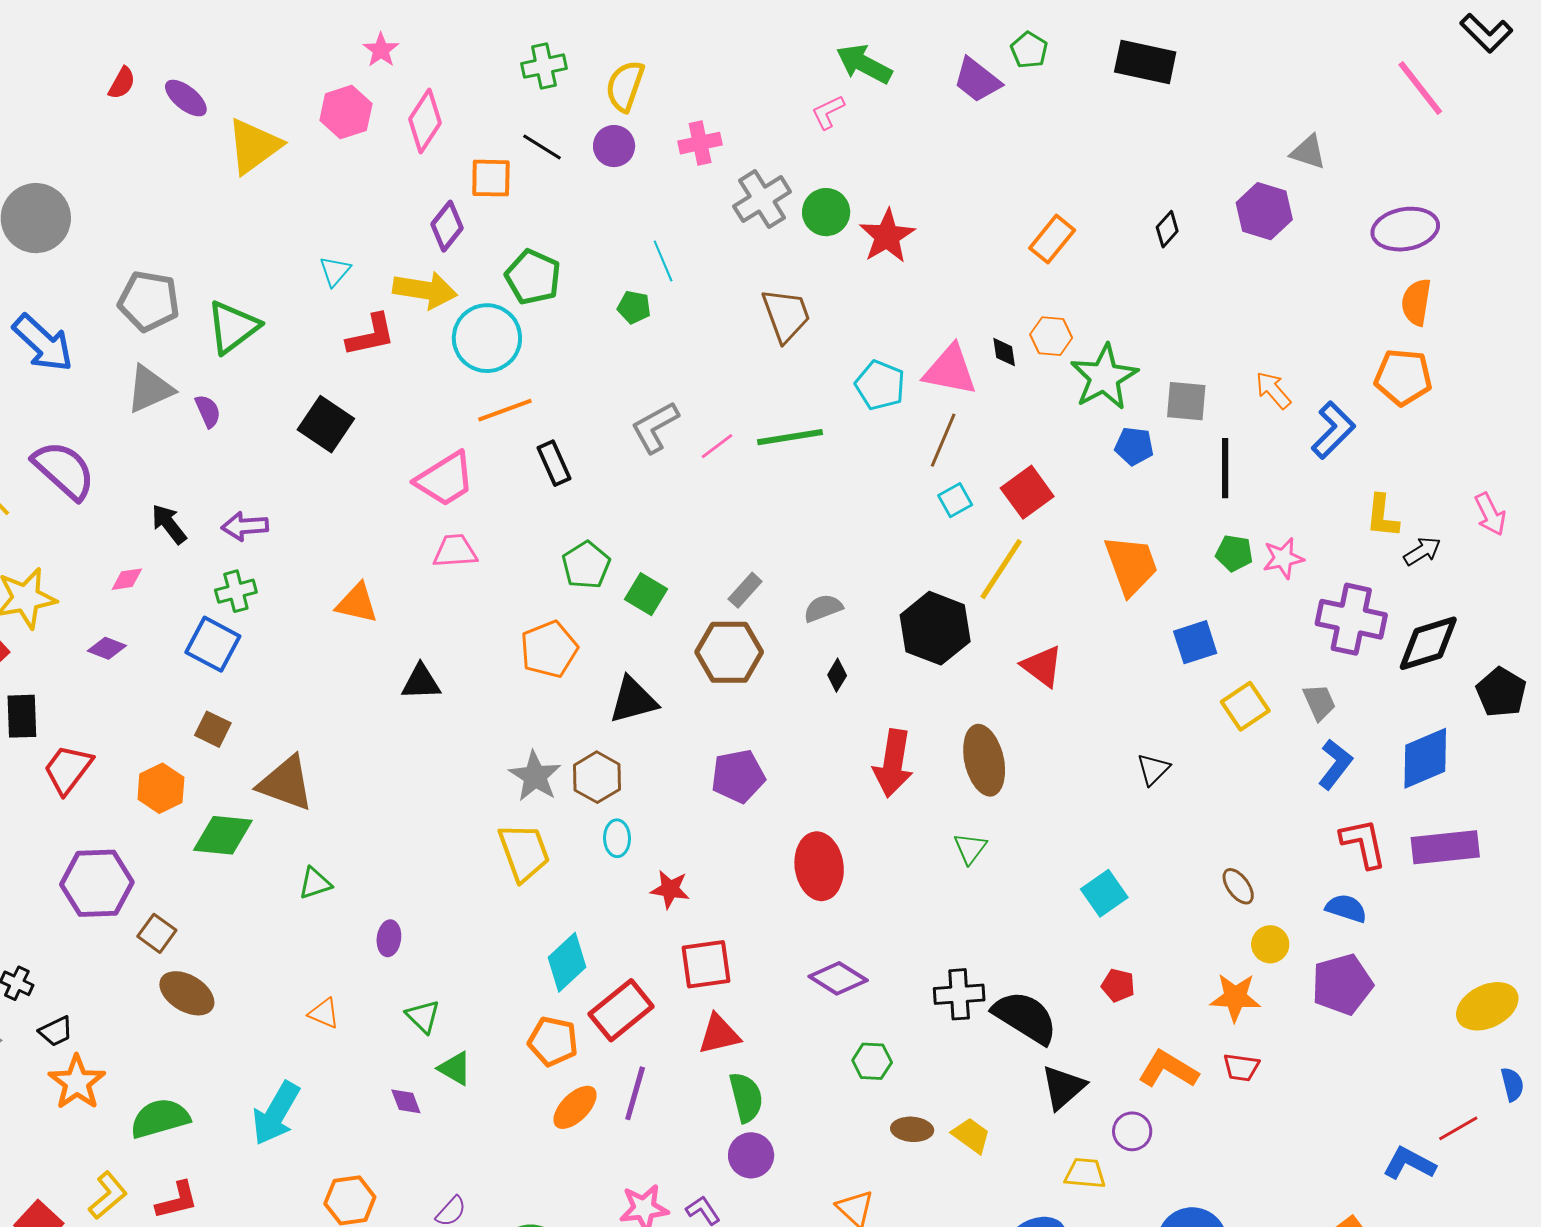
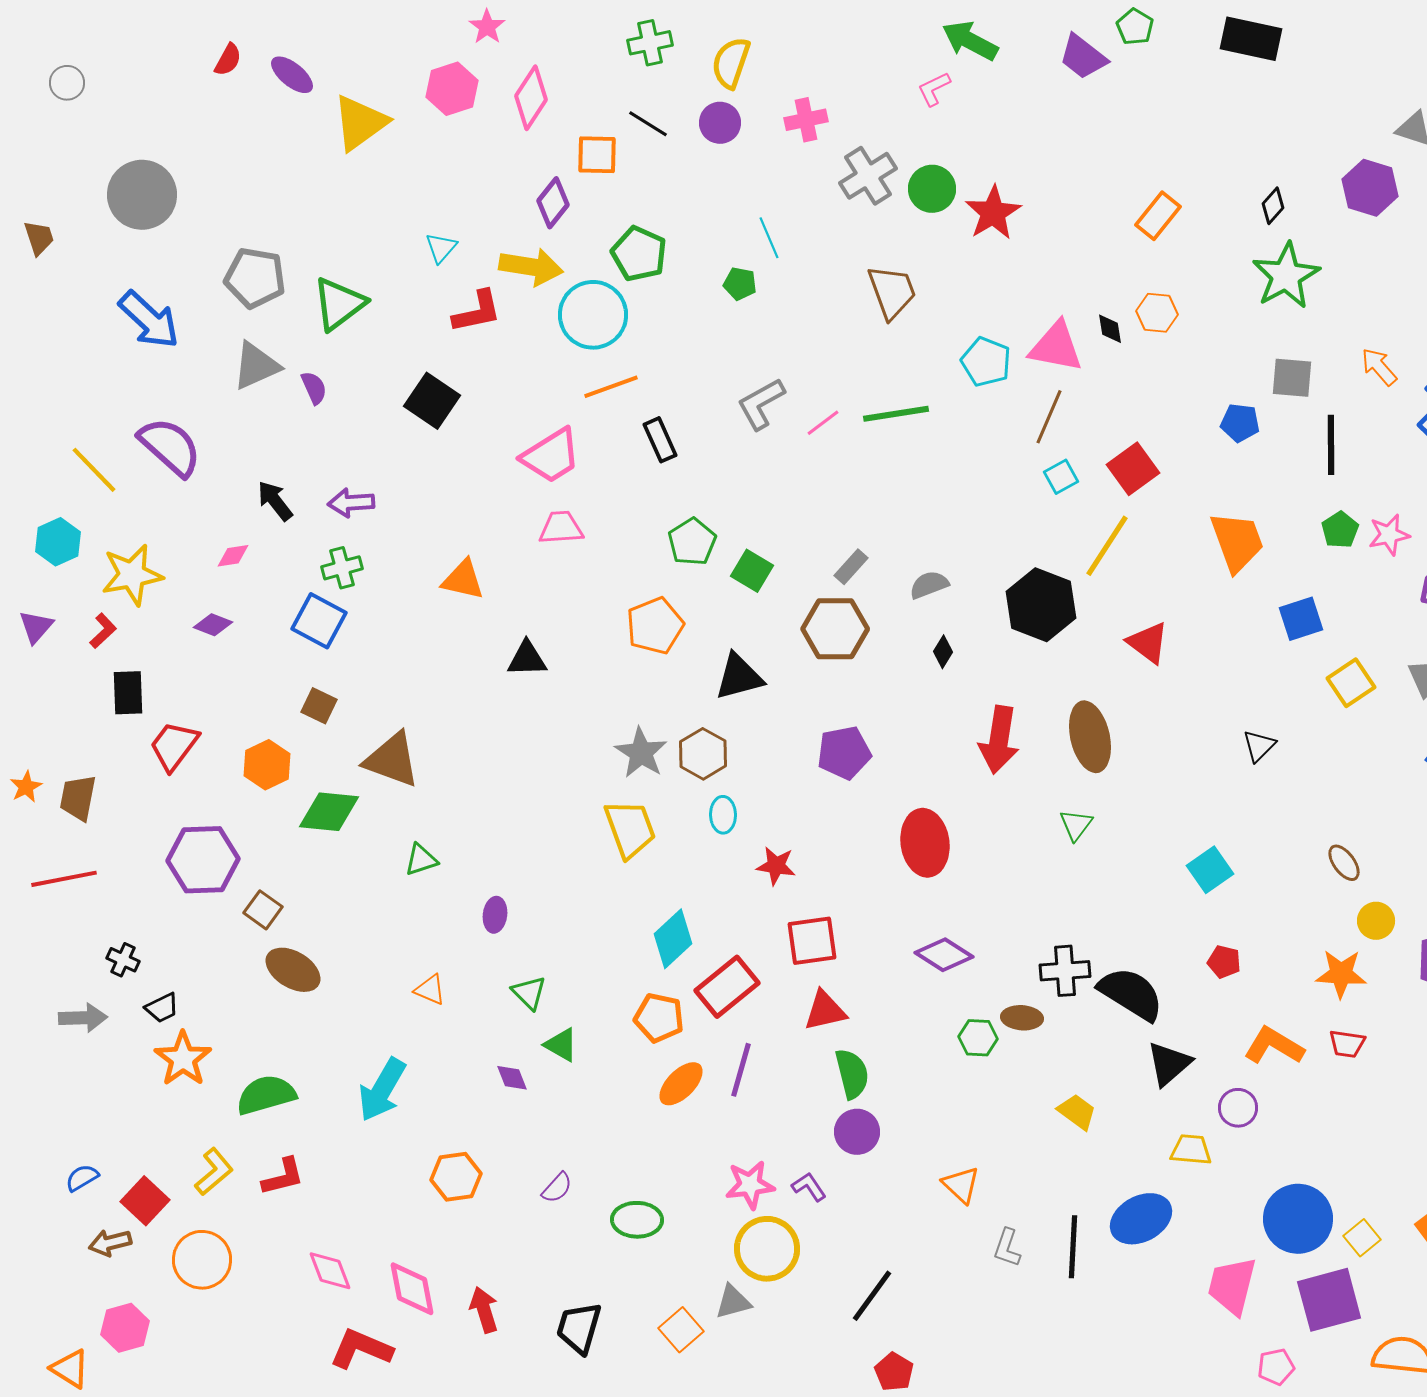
green star: (1104, 377) -> (1286, 276), moved
green pentagon: (1234, 553) -> (1340, 530), turned 30
brown ellipse: (912, 1129) -> (1022, 1018), moved

